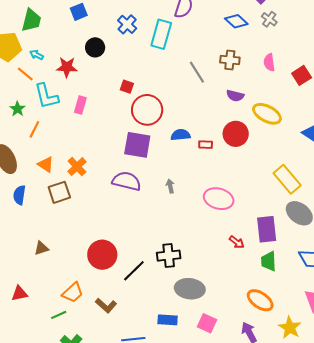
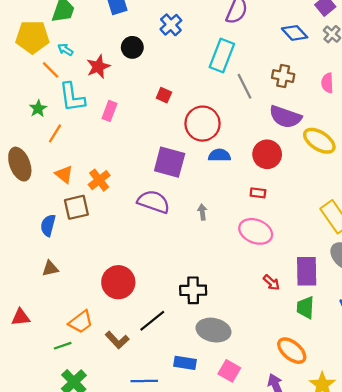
cyan rectangle: (161, 34) -> (222, 56), moved
red star: (67, 67) -> (98, 67), turned -30
purple semicircle: (235, 96) -> (285, 117), size x1.6
red circle: (147, 110) -> (203, 124), moved
red circle: (236, 134) -> (267, 154), moved
red rectangle: (206, 145) -> (258, 193), moved
blue semicircle: (19, 195) -> (48, 225), moved
black line: (134, 271) -> (152, 321), moved

